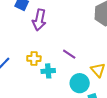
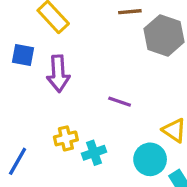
purple line: (69, 54) -> (120, 102), moved

